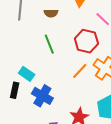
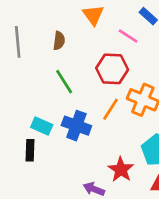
brown semicircle: (51, 13) -> (59, 41), turned -72
blue cross: (42, 96) -> (76, 126), moved

